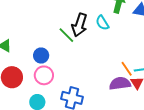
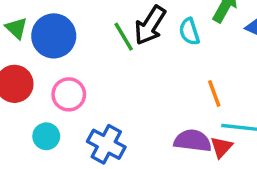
blue circle: (41, 56) -> (54, 36), moved, size x1.6
orange line: (127, 69) -> (214, 93), moved

